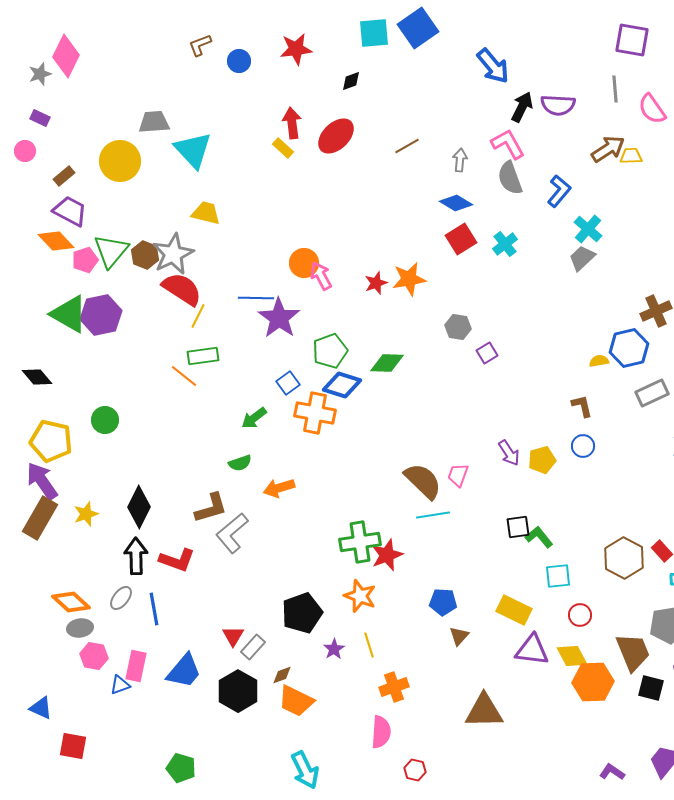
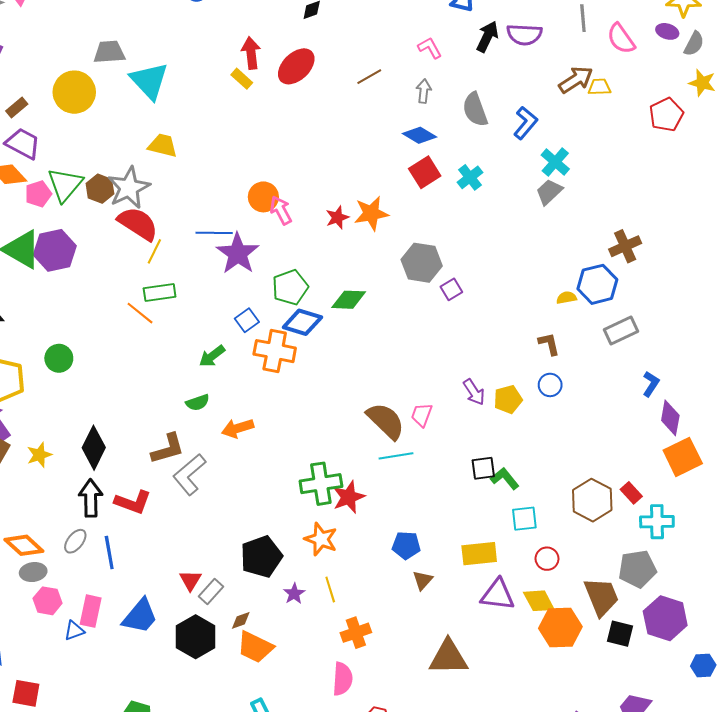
pink L-shape: (508, 144) -> (430, 48), moved, size x0.7
gray hexagon: (458, 327) -> (422, 263), size x1.5
yellow rectangle: (514, 610) -> (479, 554), turned -32

